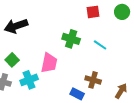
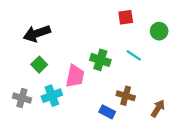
green circle: (122, 12) -> (159, 31), moved
green cross: (71, 39) -> (100, 60), moved
green square: (12, 60) -> (39, 65), moved

